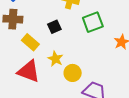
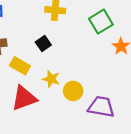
green square: (93, 22) -> (101, 22), moved
red triangle: (29, 71) -> (24, 98), turned -30

